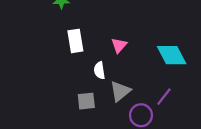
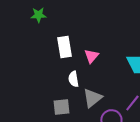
white rectangle: (75, 41) -> (64, 47), moved

